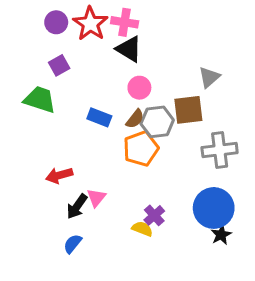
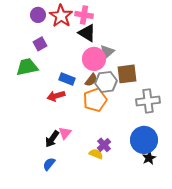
gray triangle: (209, 77) -> (107, 52), moved
pink circle: (139, 88) -> (94, 59), size x1.5
green trapezoid: (40, 100) -> (27, 67), turned -30
red arrow: (59, 175) -> (56, 96), moved

